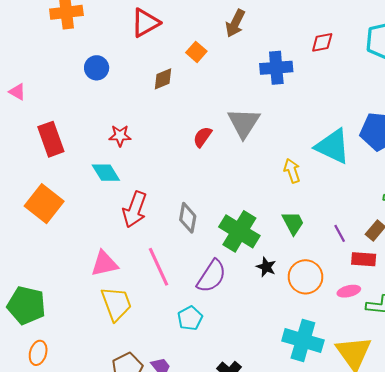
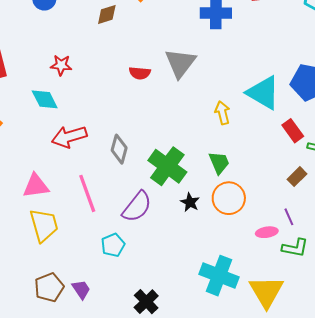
red semicircle: (202, 137) -> (140, 73), turned -125
red arrow: (135, 209) -> (69, 137), turned 48
purple line: (340, 233) -> (289, 217), moved
red rectangle: (364, 259) -> (293, 131), moved, turned 45
orange circle: (305, 277) -> (229, 198), moved

